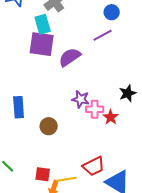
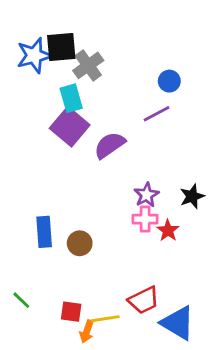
purple square: (42, 44) -> (70, 127), turned 32
purple star: (81, 99) -> (147, 195), moved, turned 30
blue rectangle: (19, 107) -> (44, 232), moved

